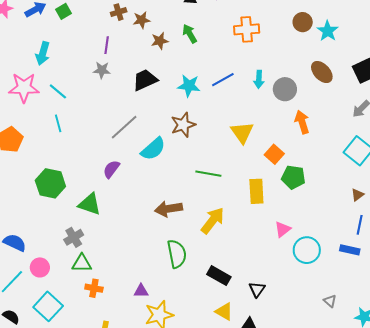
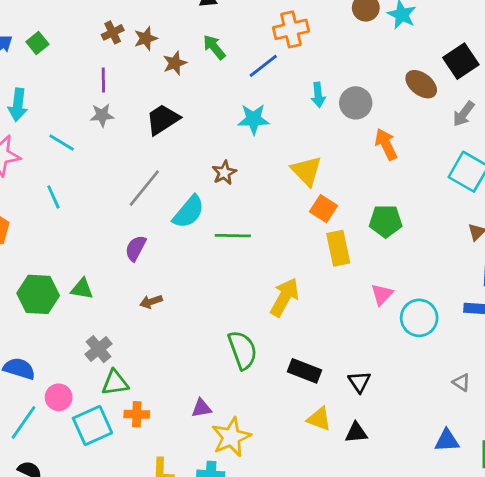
brown ellipse: (322, 72) -> (421, 84), moved
blue line: (223, 80) -> (263, 66), moved
cyan star: (189, 86) -> (253, 119), moved
cyan line: (58, 91) -> (62, 143), moved
brown star: (183, 125) -> (224, 173), size x0.7
orange square: (274, 154) -> (324, 209), moved
green line: (208, 174) -> (233, 236), moved
green hexagon: (50, 183) -> (38, 294), moved
green triangle: (90, 204) -> (82, 289), moved, size x0.7
brown arrow: (169, 209) -> (151, 302), moved, size x0.6
cyan square: (48, 306) -> (92, 425), moved, turned 32

